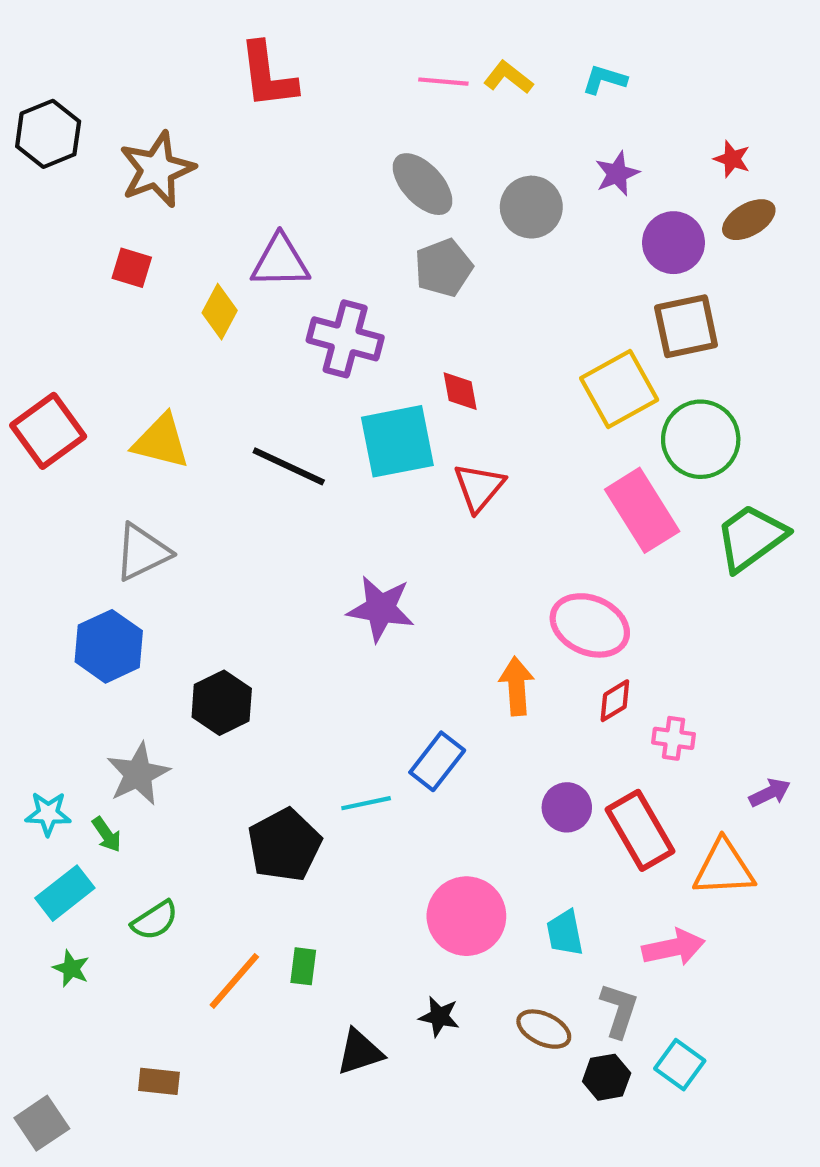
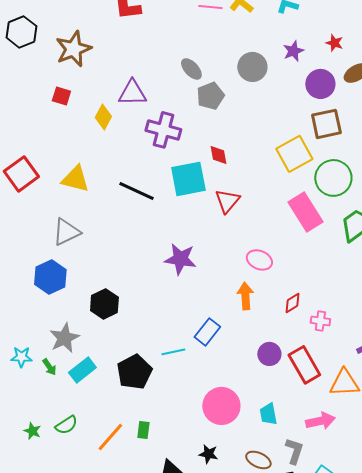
red star: (732, 159) -> (334, 43), moved
gray ellipse: (423, 184) -> (191, 69), moved, size x0.7
pink ellipse: (590, 625) -> (259, 260), moved, size x0.7
cyan rectangle: (65, 893) -> (82, 370), moved
green semicircle: (155, 920) -> (66, 425), moved

